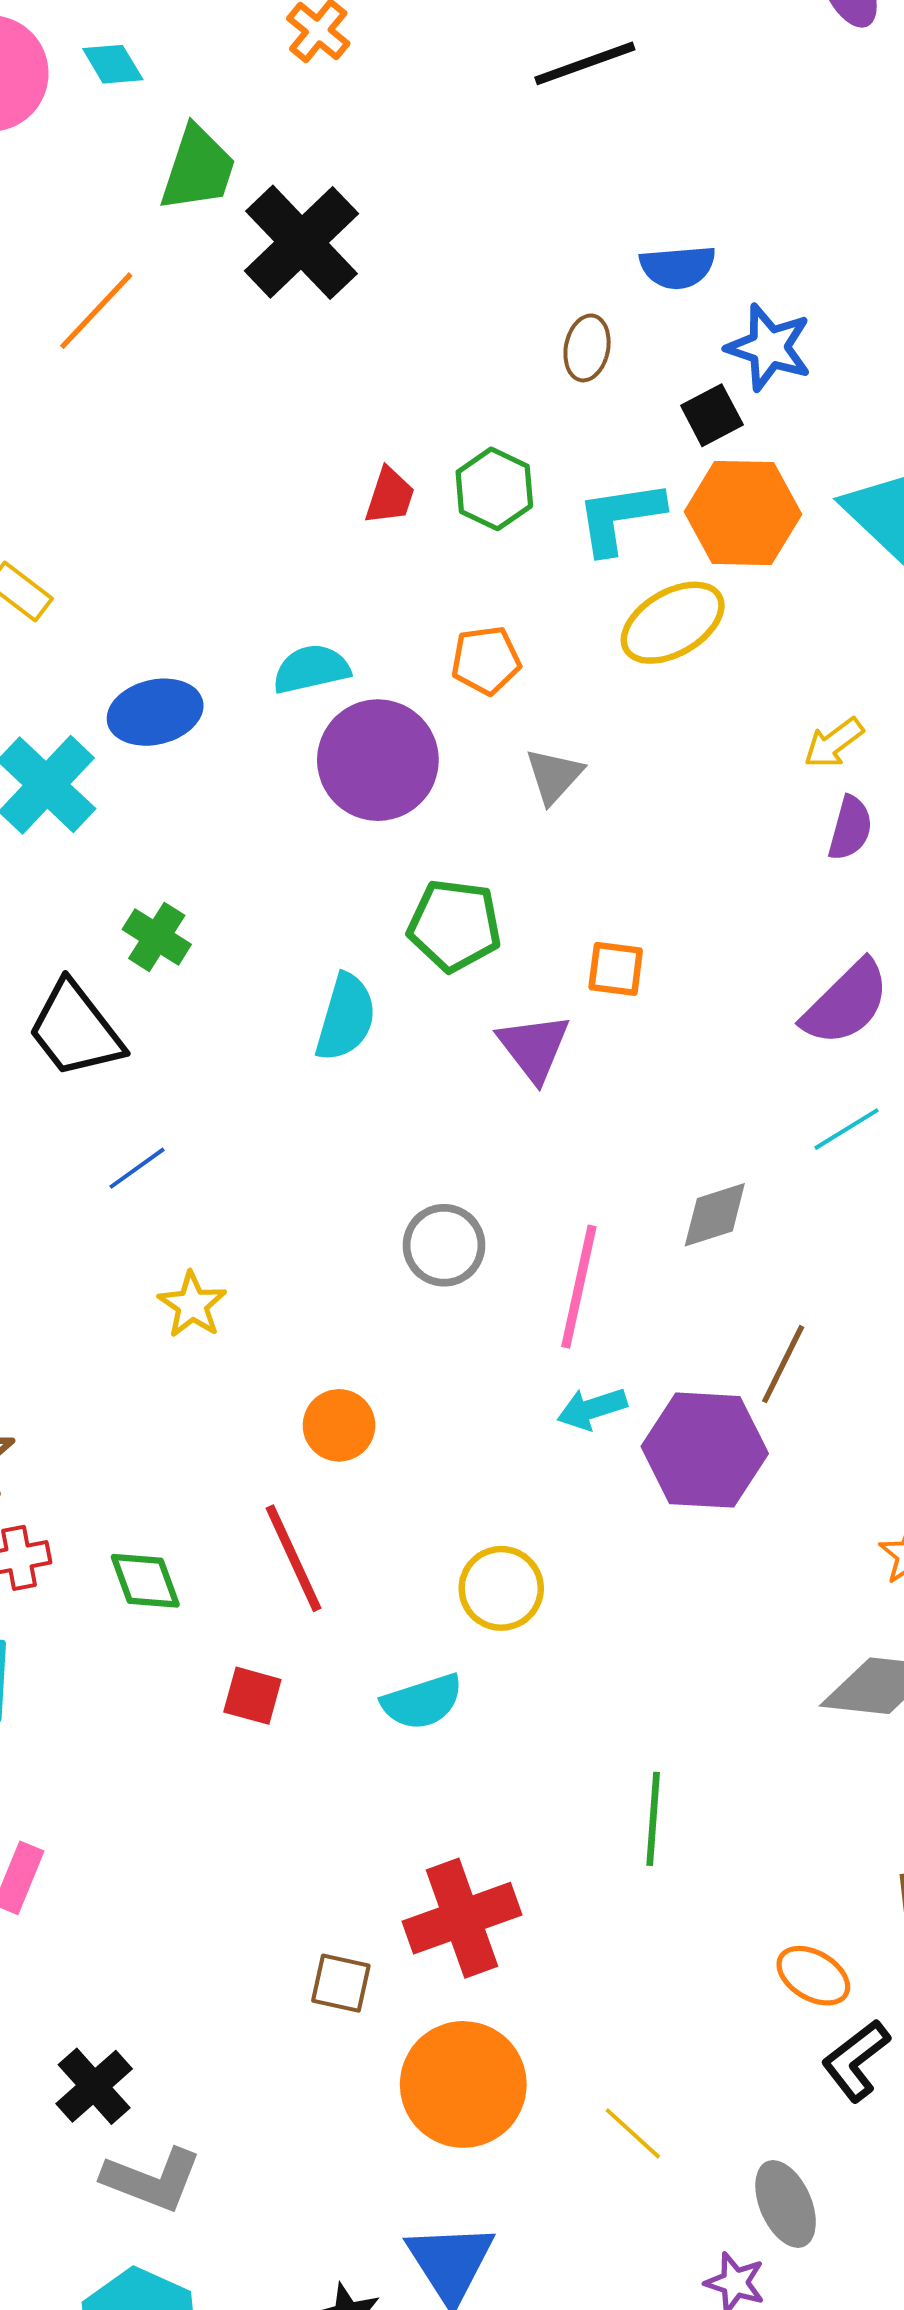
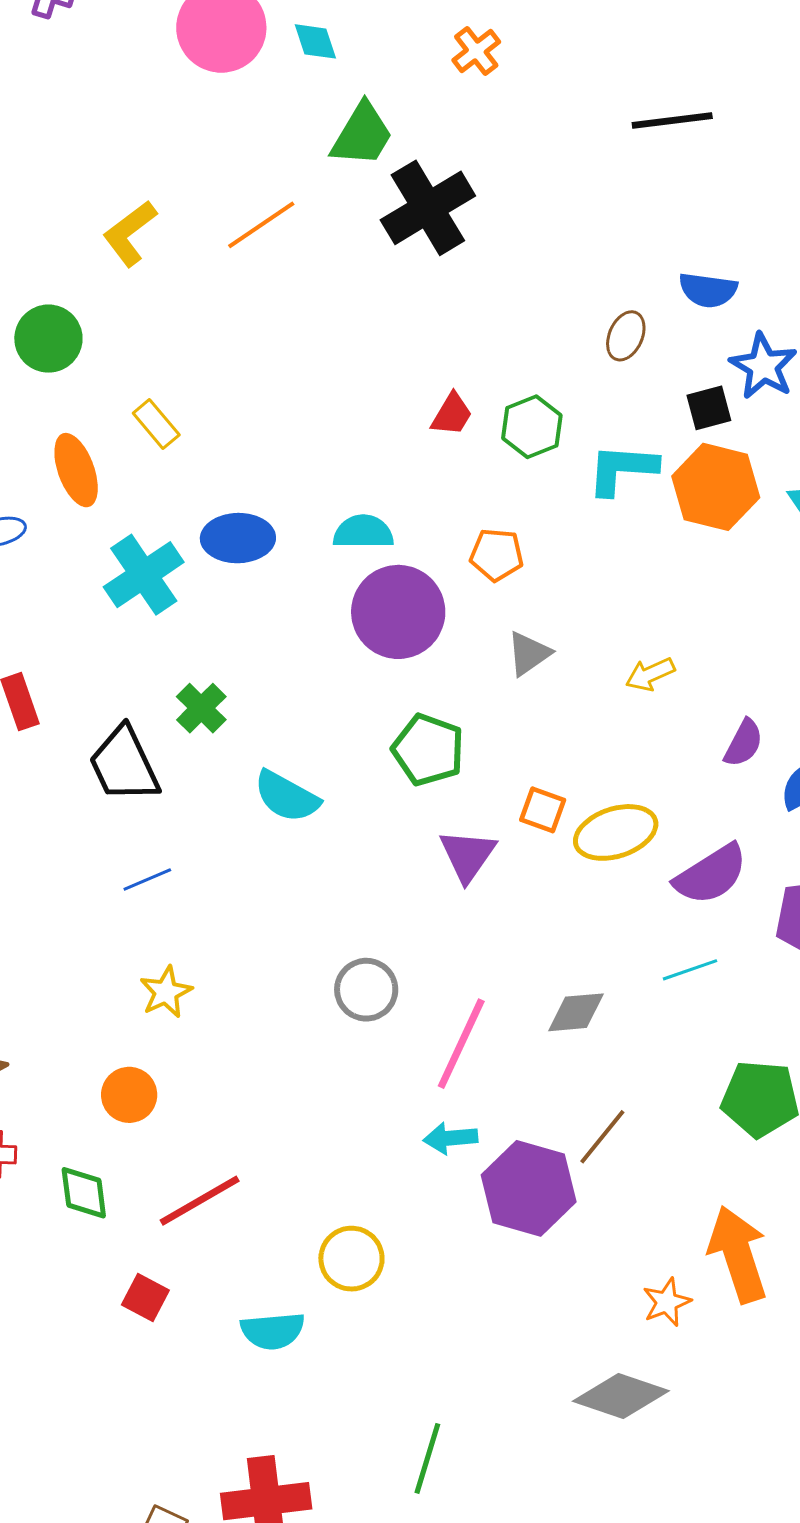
yellow ellipse: (673, 623) -> (616, 832), moved
yellow arrow: (834, 743) -> (650, 674), moved
cyan semicircle: (346, 1017) -> (287, 796), moved, turned 90
orange circle: (339, 1425) -> (129, 1095), moved
red line: (293, 1558) -> (200, 1201), turned 72

